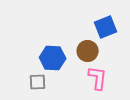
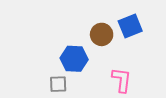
brown circle: (88, 51) -> (102, 34), moved

